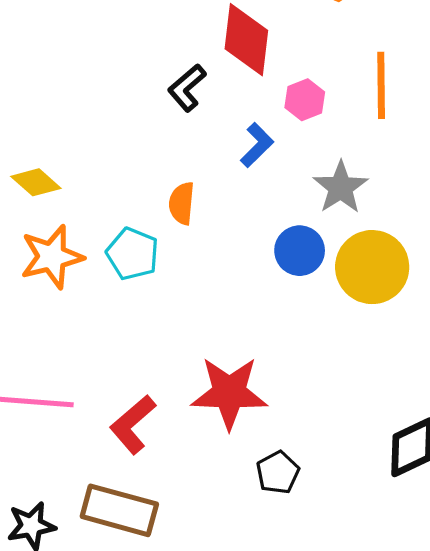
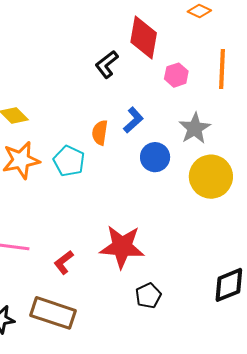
blue L-shape: (257, 145) -> (133, 120), moved
blue circle: (300, 251) -> (155, 157), moved
red L-shape: (133, 424) -> (64, 262), size x0.7

